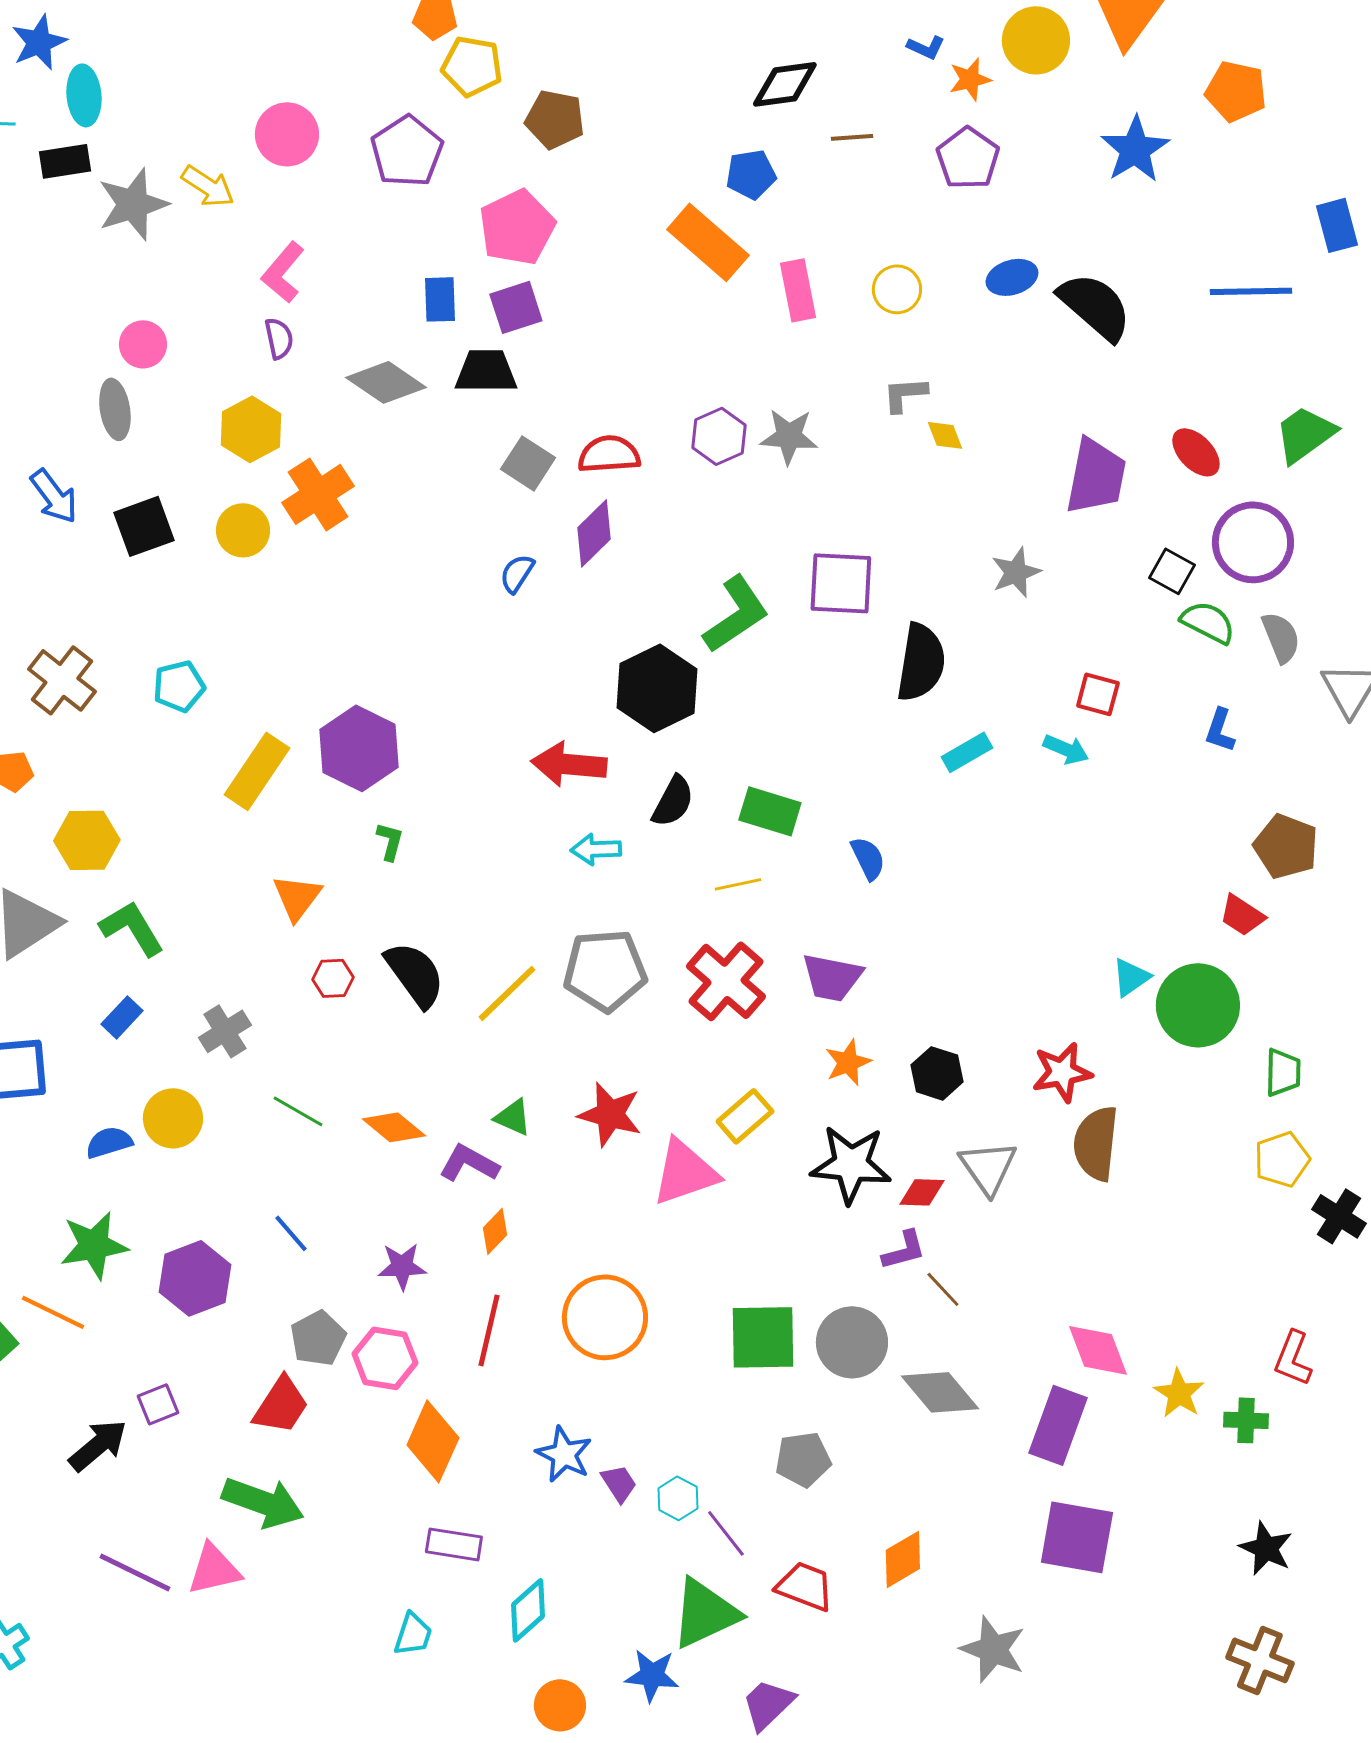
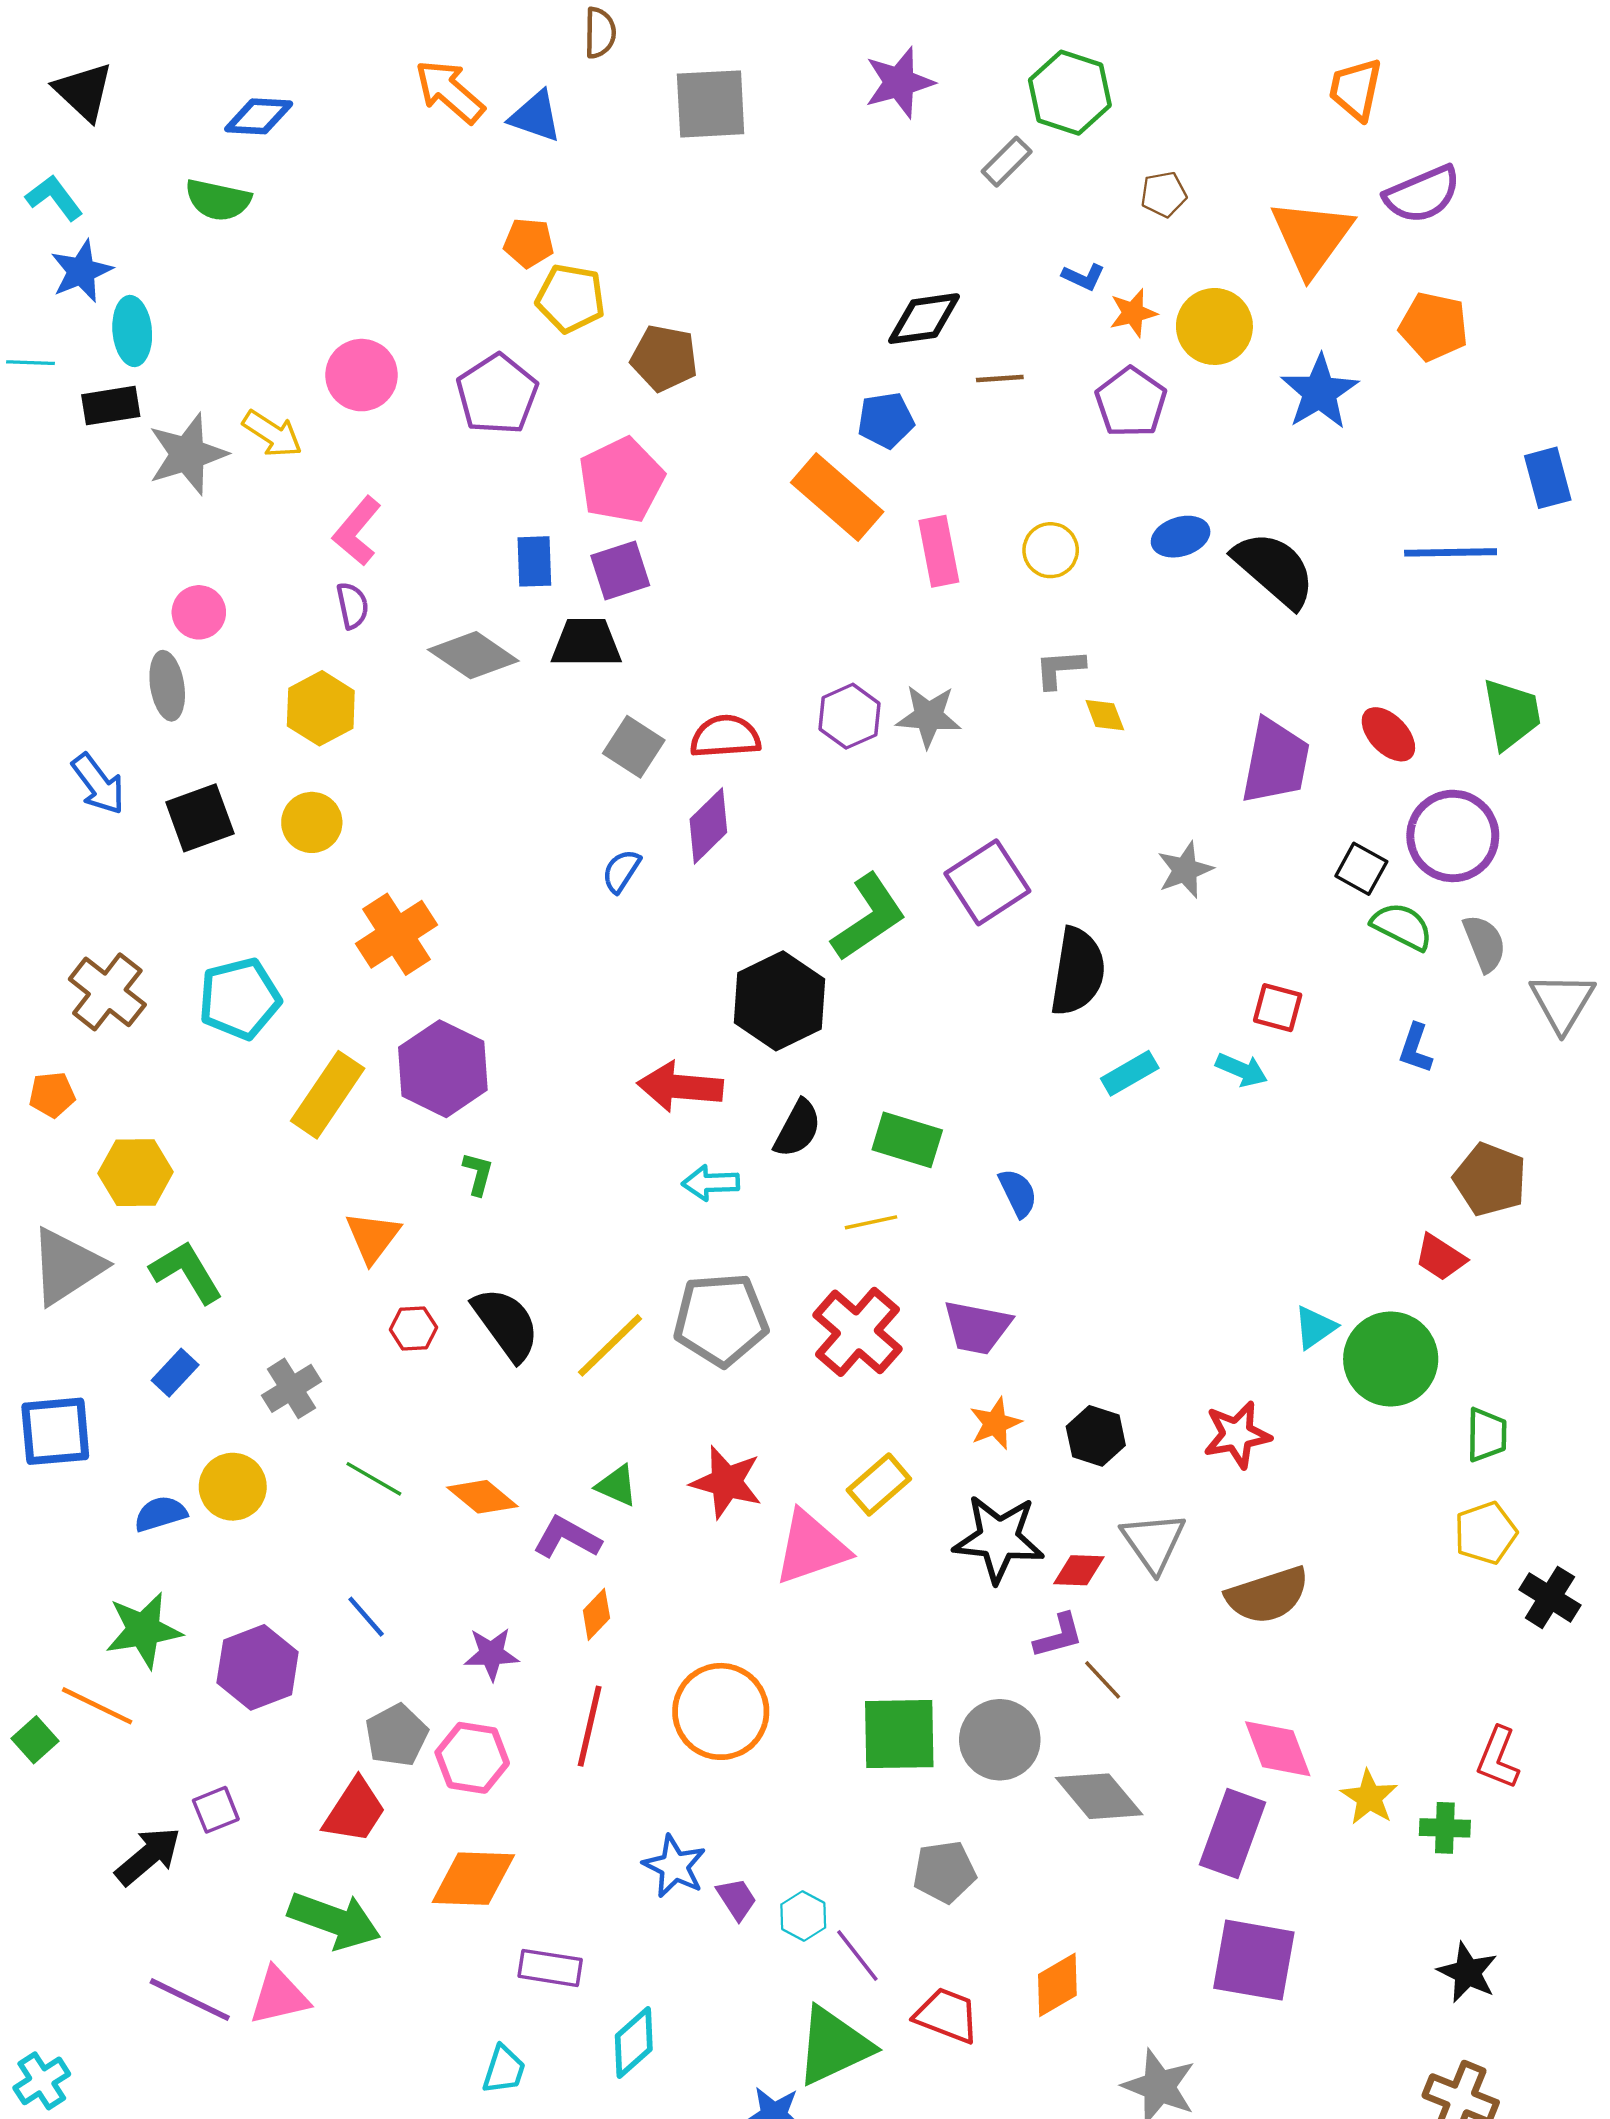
yellow circle: (1036, 40) -> (1214, 326), moved
green trapezoid: (1305, 434) -> (1512, 714), turned 116
orange cross: (318, 494) -> (397, 934), moved
purple square: (841, 583) -> (987, 882), turned -36
cyan pentagon: (179, 686) -> (239, 999), size x1.4
brown semicircle: (1096, 1143) -> (1268, 1595), moved, turned -114
orange diamond: (433, 1441) -> (473, 1879), moved, turned 68

